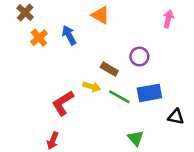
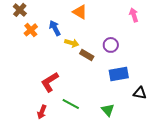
pink arrow: (168, 19) -> (134, 15), turned -32
yellow arrow: (92, 87) -> (72, 43), moved
green line: (119, 97) -> (71, 104), moved

